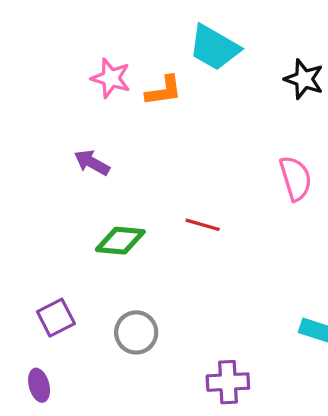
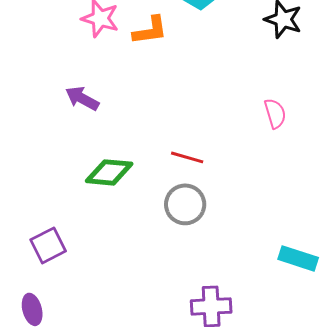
pink semicircle: (296, 178) -> (275, 113), size x0.7
gray circle: (136, 332) -> (185, 204), moved

